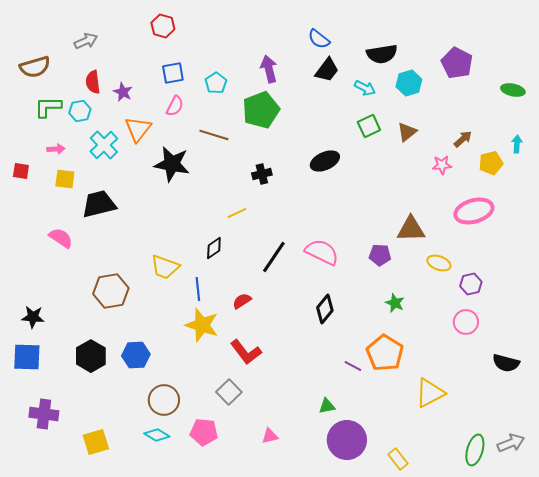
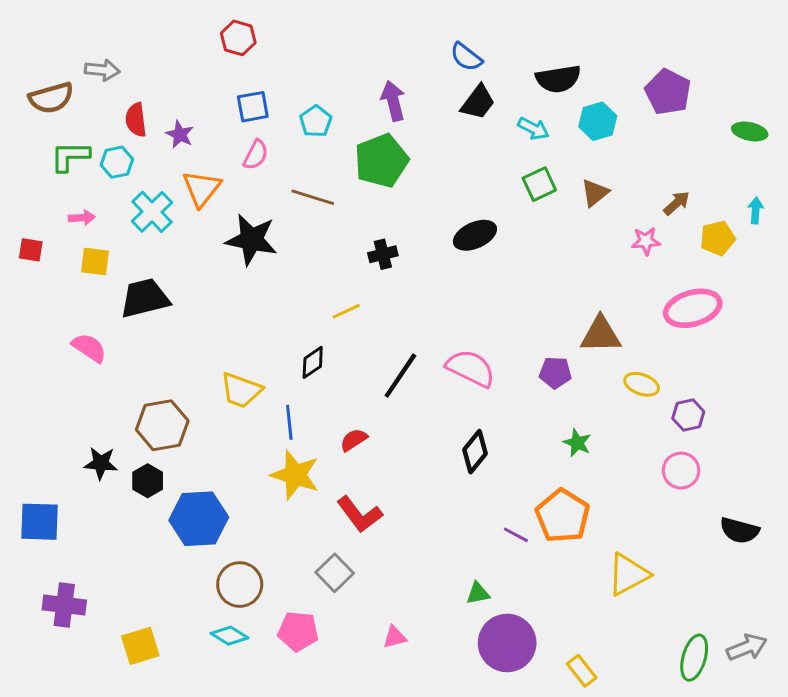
gray arrow: (86, 41) -> (102, 70), moved, turned 30
black star: (33, 317) -> (101, 463), moved
blue hexagon: (136, 355) -> (199, 519), size x1.4
black hexagon: (91, 356) -> (148, 481), moved, size x0.7

